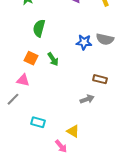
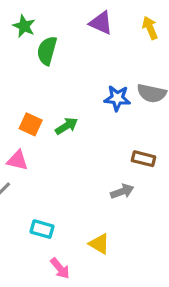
green semicircle: (39, 28) -> (47, 51), moved
green arrow: (53, 59) -> (67, 126), turned -88
pink arrow: (61, 146) -> (60, 268), moved

